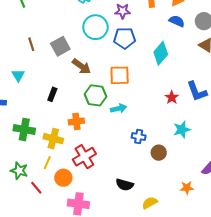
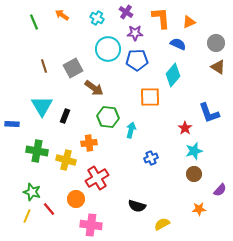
blue semicircle: (177, 21) -> (178, 44), moved
cyan triangle: (18, 75) -> (42, 106), moved, size x1.6
orange square: (120, 75) -> (150, 97), moved
red star: (172, 97) -> (185, 128), moved
cyan arrow: (119, 108) -> (131, 130), turned -63
blue cross: (139, 137) -> (151, 158), turned -32
brown circle: (159, 153) -> (194, 174), moved
yellow line: (47, 163) -> (27, 216), moved

